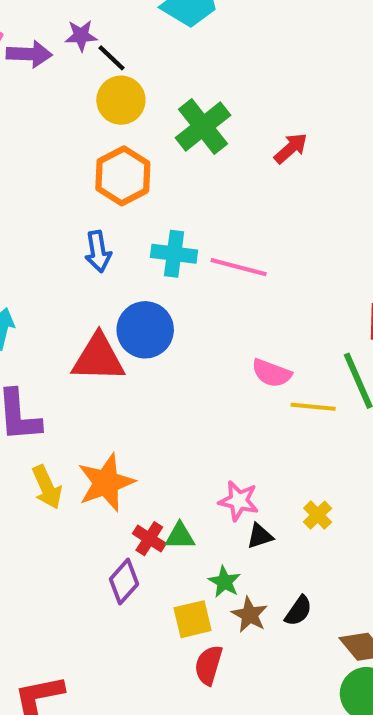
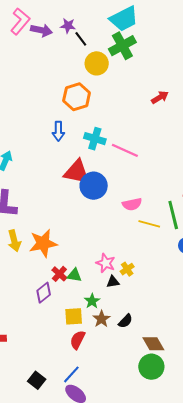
yellow circle: (121, 100) -> (97, 63), moved
green cross: (203, 126) -> (122, 46), moved
blue circle: (145, 330) -> (94, 186), moved
red triangle: (98, 358) -> (77, 172), moved
pink semicircle: (272, 373) -> (132, 204), turned -42
yellow cross: (318, 515) -> (127, 269), moved

